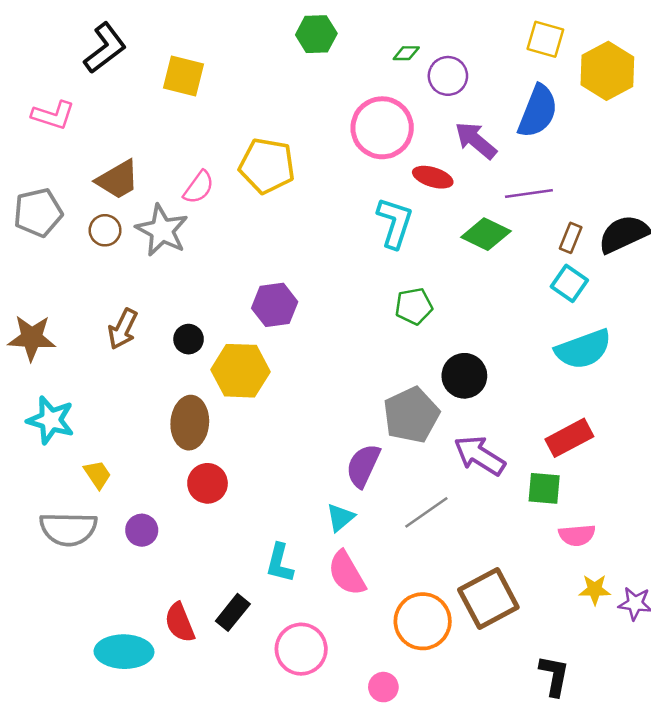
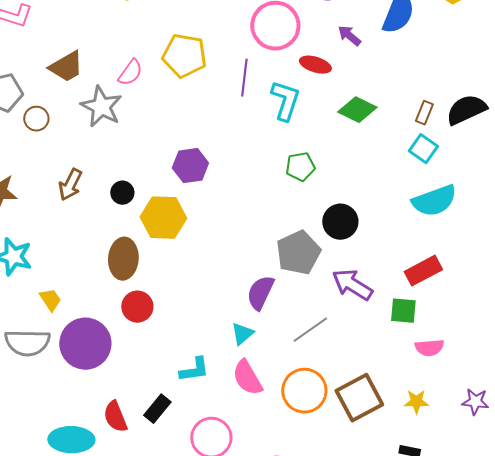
purple arrow: (476, 140) -> (349, 36), size x0.7
purple line: (529, 194) -> (244, 78), moved, turned -75
brown circle: (105, 230) -> (36, 119), moved
purple circle: (142, 530) -> (85, 344), size x2.0
cyan L-shape: (280, 563) -> (194, 370), turned -112
yellow star: (595, 590) -> (416, 402), moved
orange circle: (423, 621) -> (304, 391), moved

